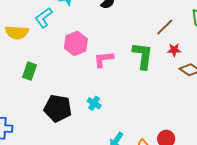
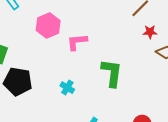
green L-shape: (143, 56) -> (112, 73), moved
black pentagon: (58, 108) -> (18, 81), moved

